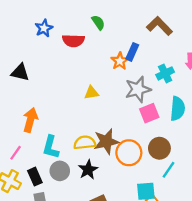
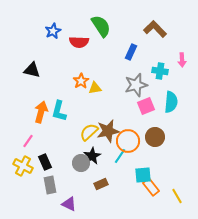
green semicircle: (98, 23) -> (101, 26), size x1.6
orange star: (120, 61) -> (81, 81), moved
cyan cross: (165, 73) -> (160, 71), turned 35
yellow semicircle: (85, 143) -> (89, 132), turned -36
cyan L-shape: (51, 147) -> (59, 111), moved
cyan line: (168, 170) -> (120, 156), moved
gray circle: (60, 171) -> (81, 163), moved

